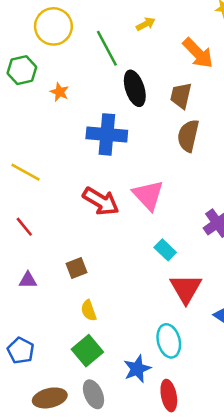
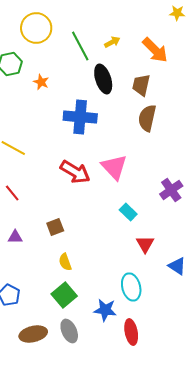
yellow arrow: (146, 24) -> (112, 42), moved
red triangle: (186, 289) -> (145, 244), size x0.7
blue star: (137, 369) -> (105, 310), turned 30

